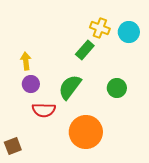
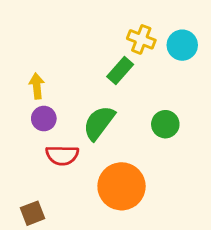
brown square: (13, 146) -> (33, 213), moved

